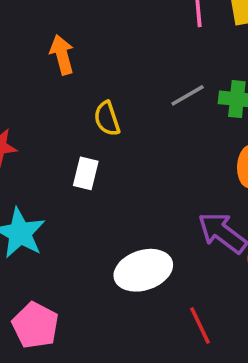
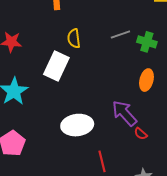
white rectangle: (86, 173) -> (56, 66), size x1.6

